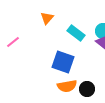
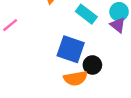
black circle: (87, 89) -> (92, 65), moved

